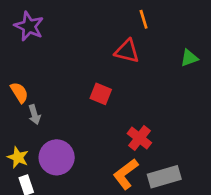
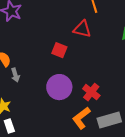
red square: (101, 94) -> (59, 50), moved
purple circle: (57, 157) -> (59, 87), moved

